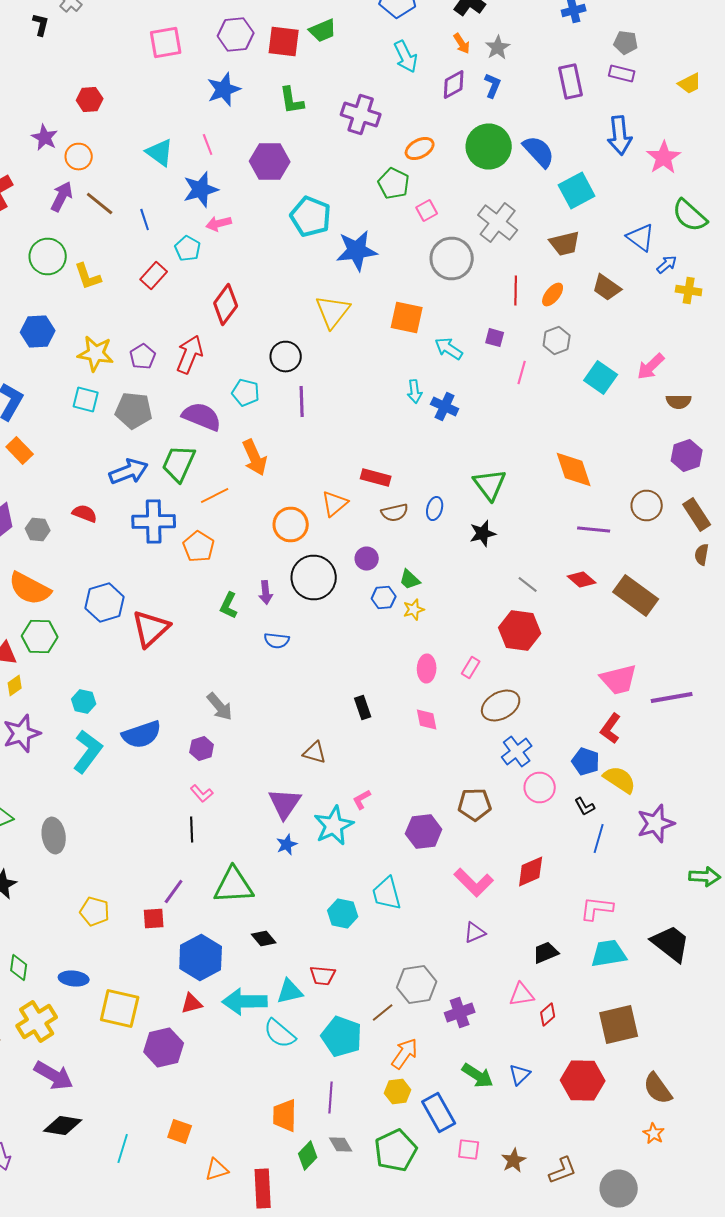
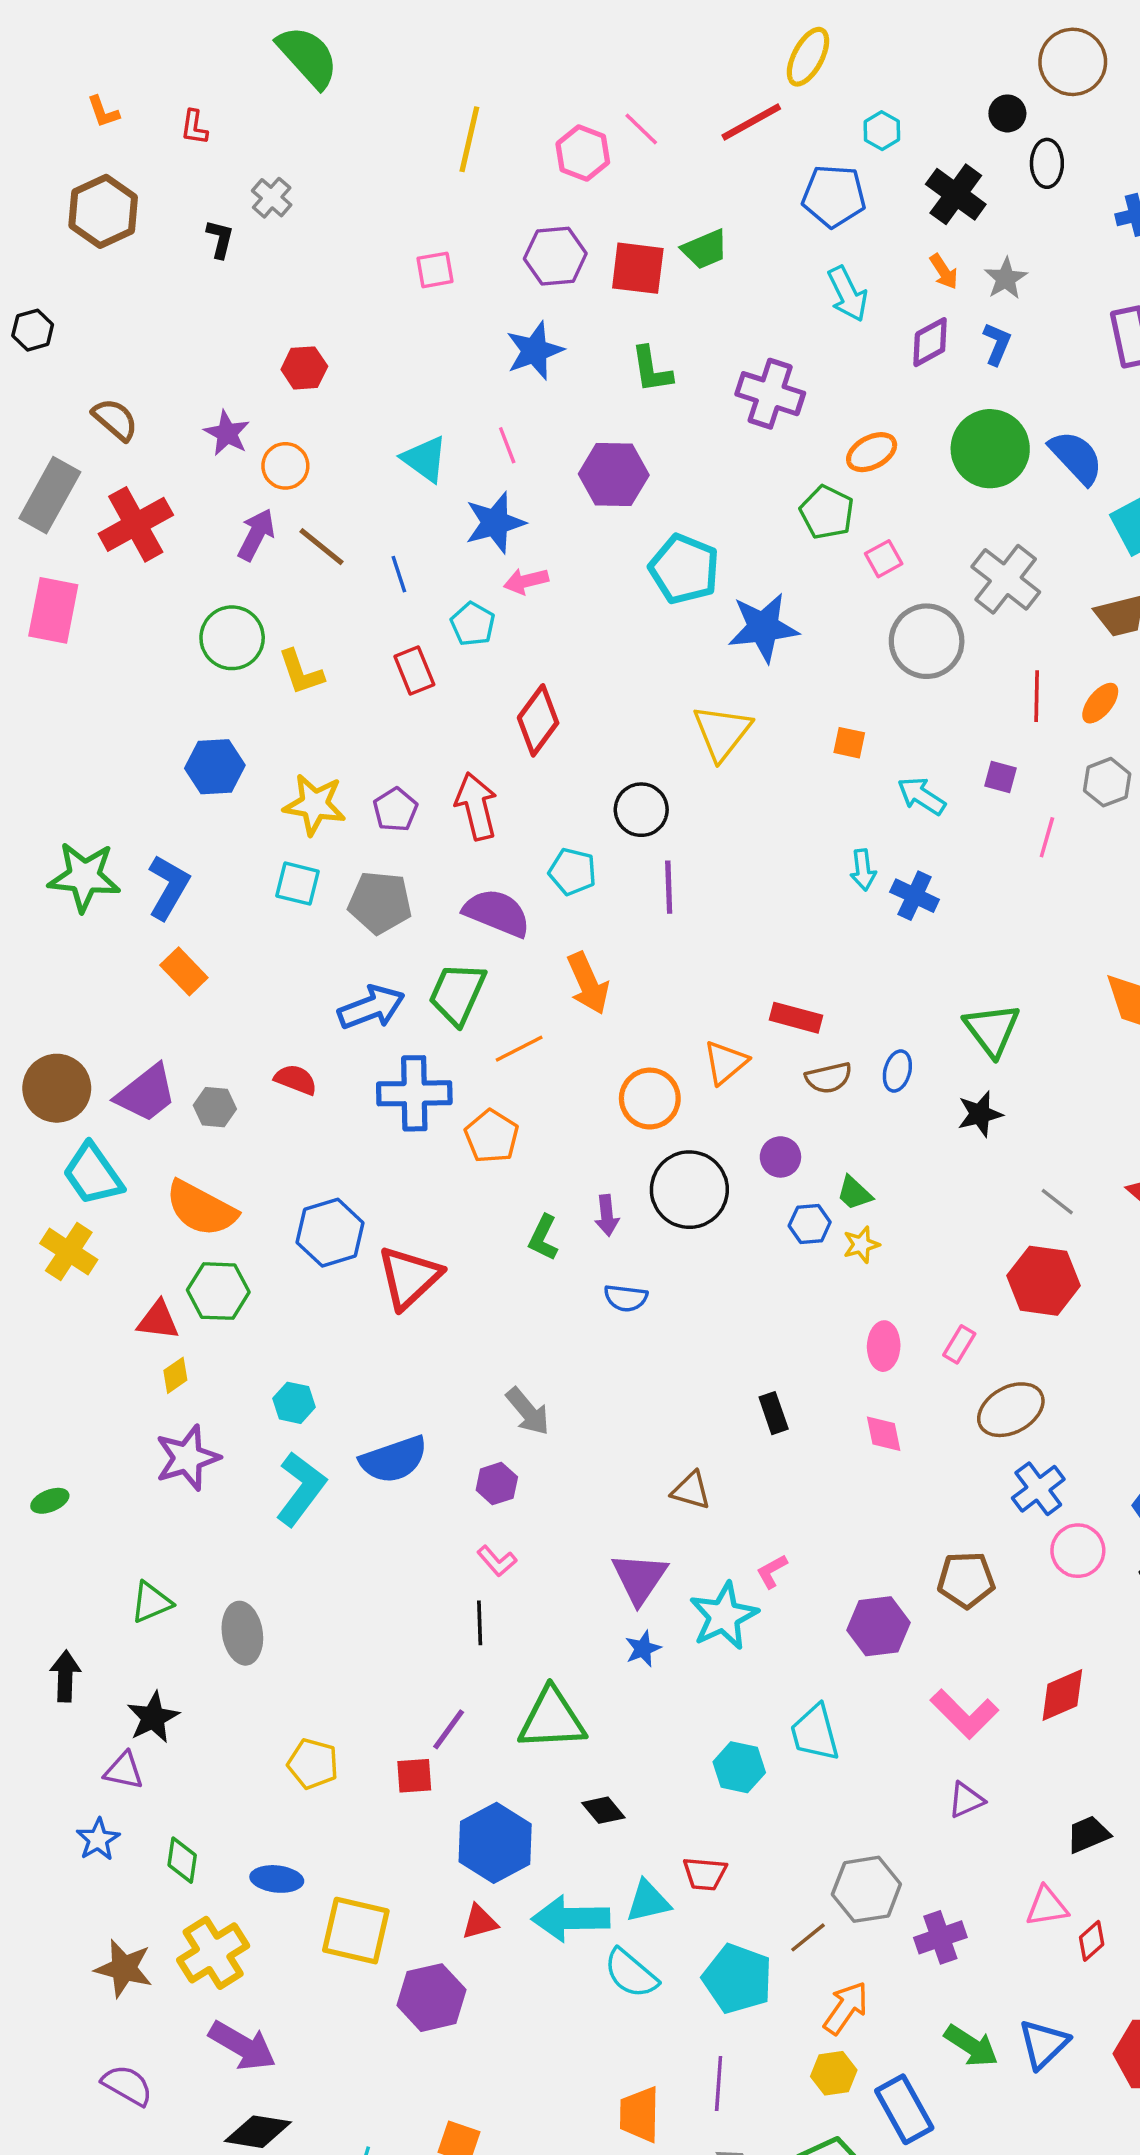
pink square: (166, 42) -> (435, 270), size x0.7
red rectangle: (154, 276) -> (414, 670), turned -64
orange square: (407, 318) -> (849, 743), size x0.6
red arrow: (190, 354) -> (476, 806), turned -36
blue triangle: (520, 1074) -> (1043, 2044), size x1.4

